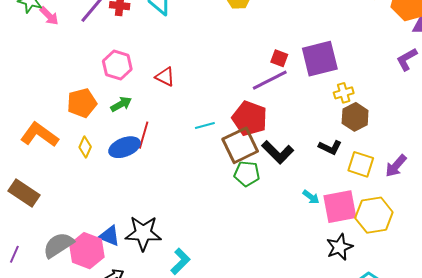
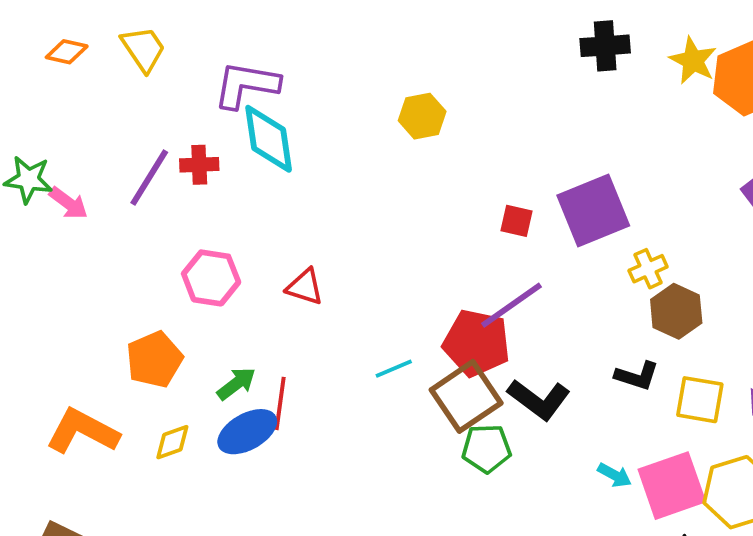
purple line: (270, 80) -> (511, 305), moved
green arrow: (121, 104) -> (236, 384), moved
yellow diamond: (85, 147) -> (172, 442), turned 55

